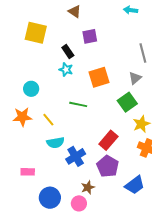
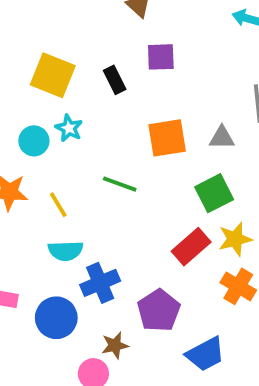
yellow square: (36, 33) -> (53, 75), moved
cyan star: (66, 70) -> (69, 128), moved
gray triangle: (135, 78) -> (222, 138), moved, turned 32
red rectangle: (108, 140) -> (191, 247), moved
blue circle: (50, 198) -> (56, 318), moved

